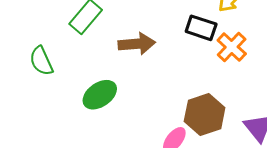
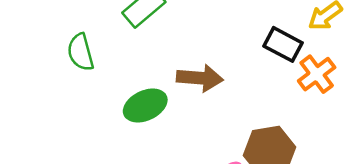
brown arrow: (137, 44) -> (200, 78), moved

